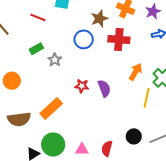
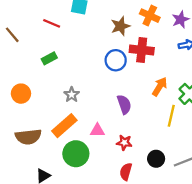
blue circle: (84, 39) -> (116, 60), moved
gray star: (55, 60) -> (72, 95), moved
red star: (82, 86) -> (124, 143), moved
green circle: (53, 144) -> (76, 154), moved
pink triangle: (82, 149) -> (97, 130), moved

